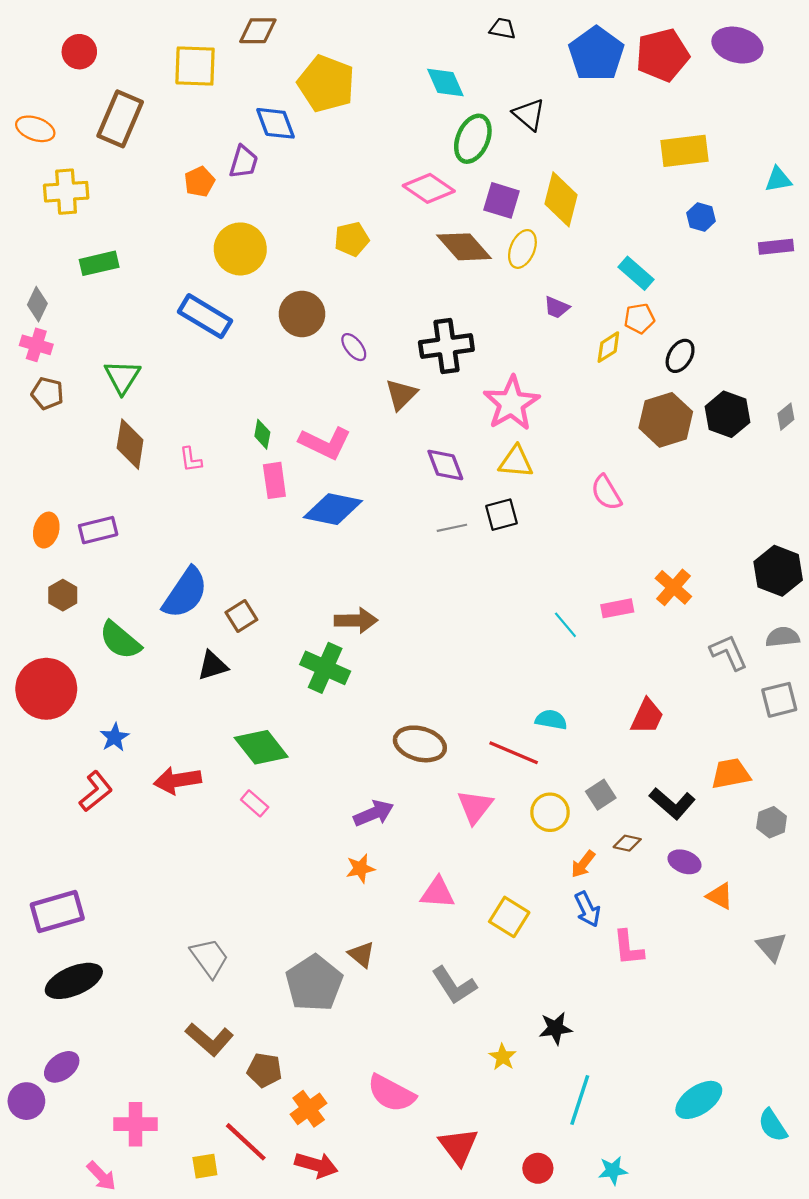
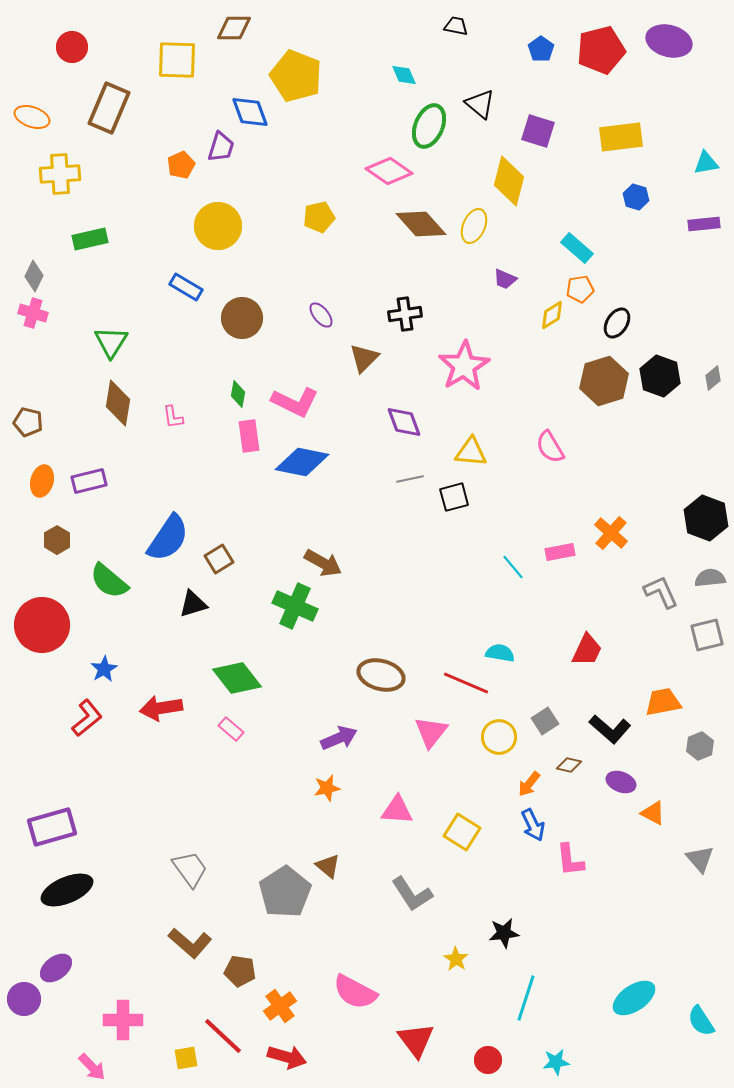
blue pentagon: (596, 54) -> (541, 49), size x0.5
cyan diamond: (445, 83) -> (404, 75), size x0.7
purple square: (502, 200) -> (538, 131), moved
brown circle: (302, 314) -> (242, 318), moved
blue rectangle: (205, 316) -> (186, 287), size x0.7
black cross: (446, 346) -> (405, 314), size x0.7
brown pentagon: (47, 393) -> (28, 422), moved
yellow triangle: (516, 462) -> (471, 452), moved
black square: (502, 515) -> (454, 497), moved
brown arrow: (356, 620) -> (323, 563), turned 30

